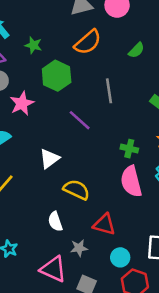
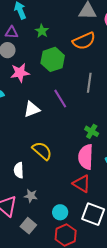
white triangle: (49, 159) -> (32, 109), moved
red triangle: (104, 224) -> (82, 184), moved

